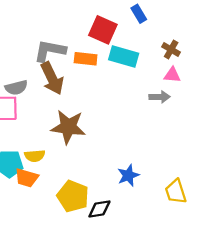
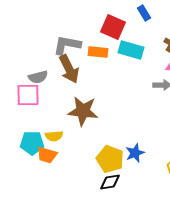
yellow pentagon: (73, 196) -> (110, 159), moved

